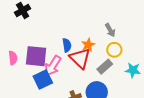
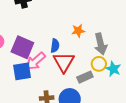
gray arrow: (110, 30) -> (101, 44), size x1.5
orange star: (88, 45) -> (78, 31), moved
cyan star: (133, 70) -> (113, 69), moved

